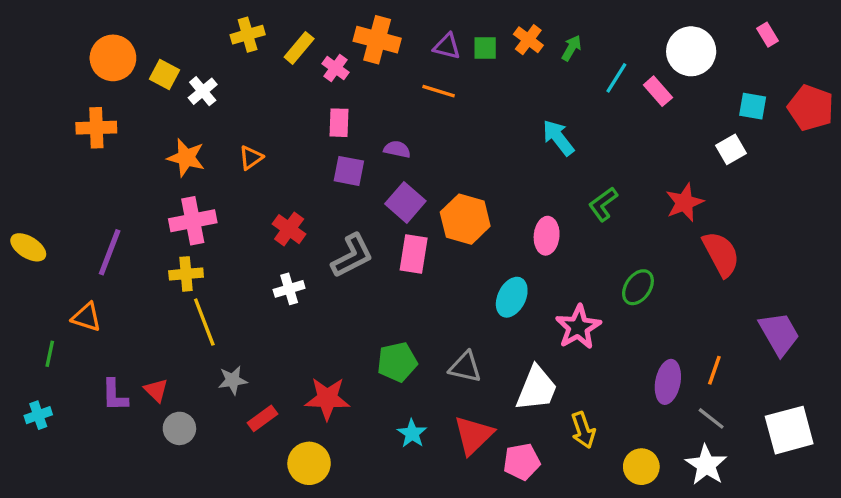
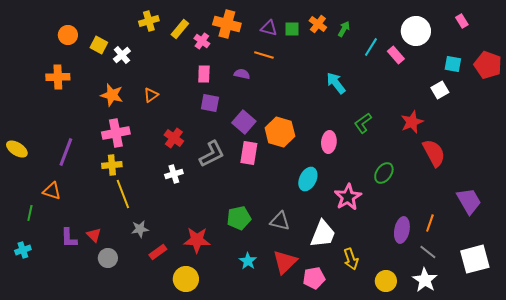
orange circle: (113, 58) -> (68, 35), size x0.7
purple semicircle: (397, 149) -> (242, 74), moved

